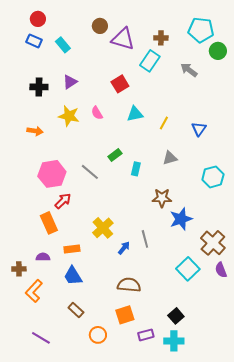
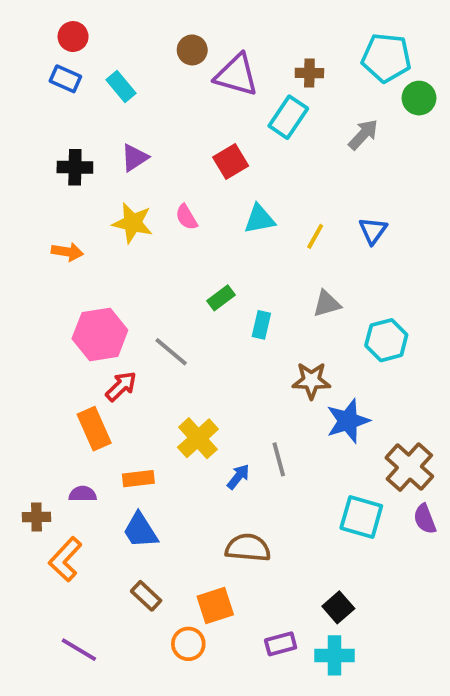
gray arrow: (189, 70) -> (363, 135), turned 96
blue triangle: (199, 129) -> (373, 231), moved
gray line: (90, 172) -> (171, 352), moved
cyan hexagon: (213, 177) -> (386, 340), moved
cyan square: (188, 269) -> (361, 517), turned -30
orange square: (125, 315) -> (215, 605), moved

